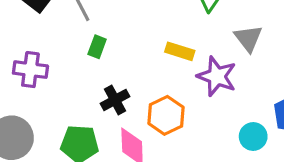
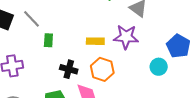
yellow rectangle: (180, 51) -> (95, 41), moved
black cross: (115, 100) -> (69, 69), turned -30

